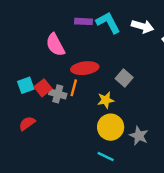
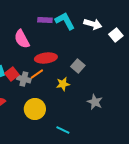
orange line: (74, 88) -> (37, 74), turned 40
yellow circle: (111, 127) -> (35, 109), moved
gray star: (139, 136) -> (95, 102), moved

